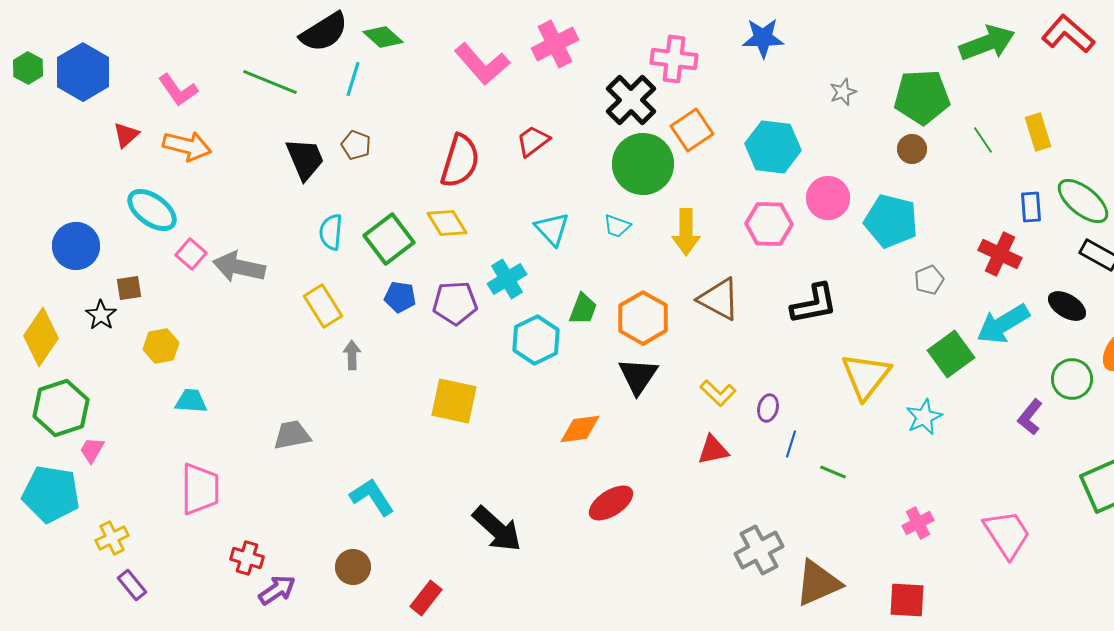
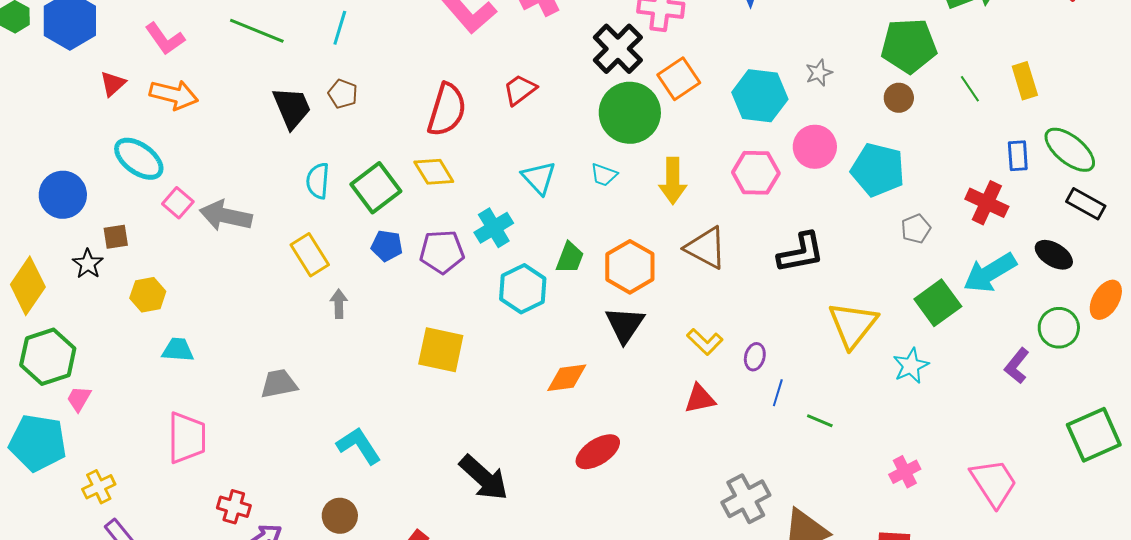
gray star: (843, 92) -> (819, 73), moved

